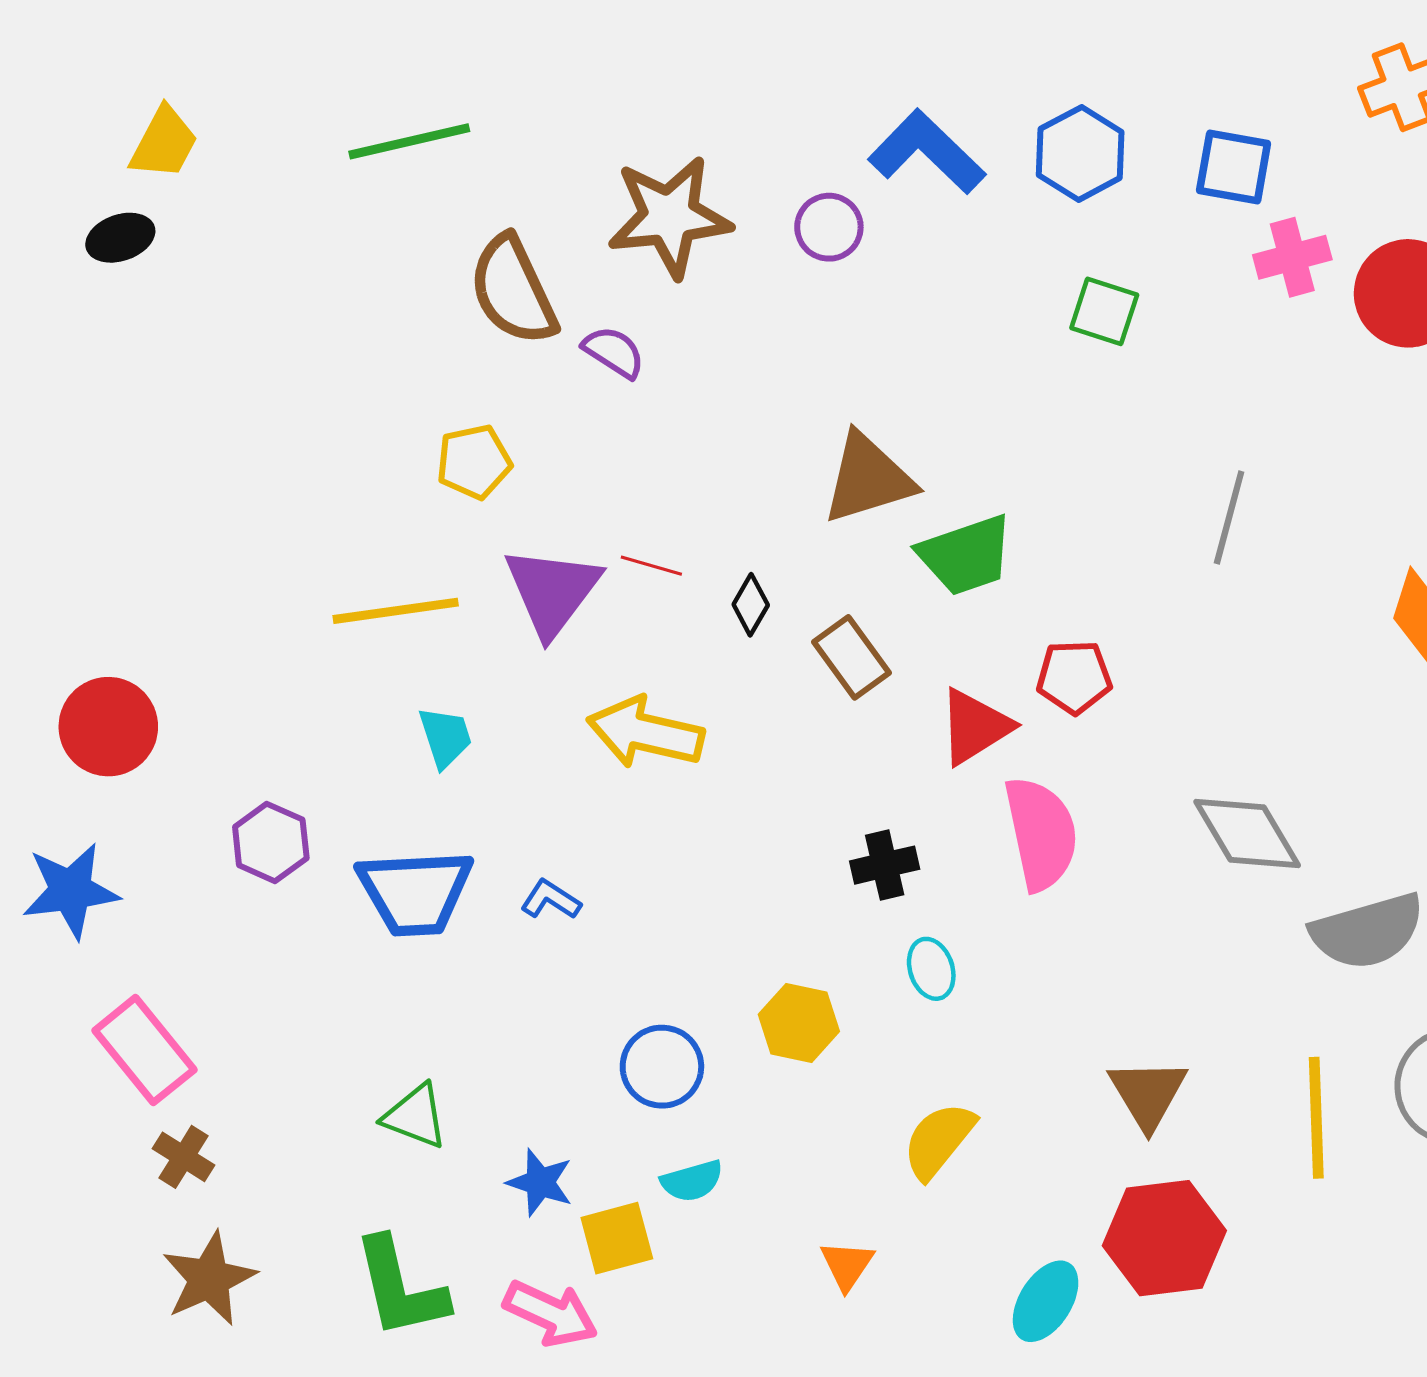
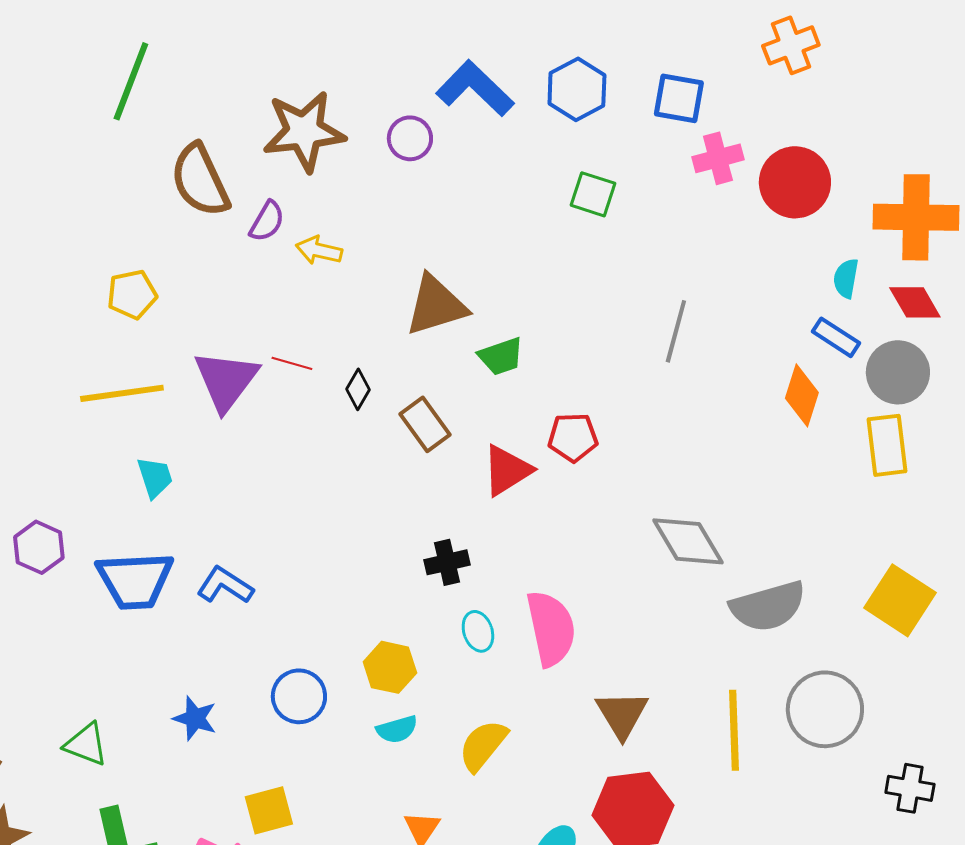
green line: (409, 141) -> (131, 81), turned -56
purple semicircle: (614, 352) -> (267, 221), turned 87
yellow pentagon: (474, 462) -> (132, 294), moved
green trapezoid: (966, 555) -> (501, 356), size x0.7
yellow arrow: (645, 733) -> (319, 250), moved, size x0.6
pink semicircle: (1041, 833) -> (551, 628), moved
blue L-shape: (551, 900) -> (225, 585), size x1.4
green triangle: (415, 1116) -> (86, 744), moved
cyan semicircle: (692, 1181) -> (397, 729), moved
blue star: (540, 1182) -> (195, 718), moved

